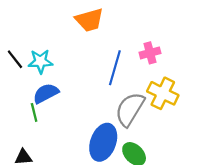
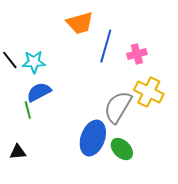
blue line: (115, 68) -> (106, 46), moved

